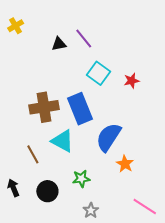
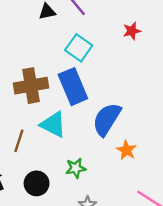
cyan square: (98, 73) -> (79, 48), moved
red star: (132, 81) -> (132, 31), moved
brown line: (33, 154) -> (19, 141), turned 48

